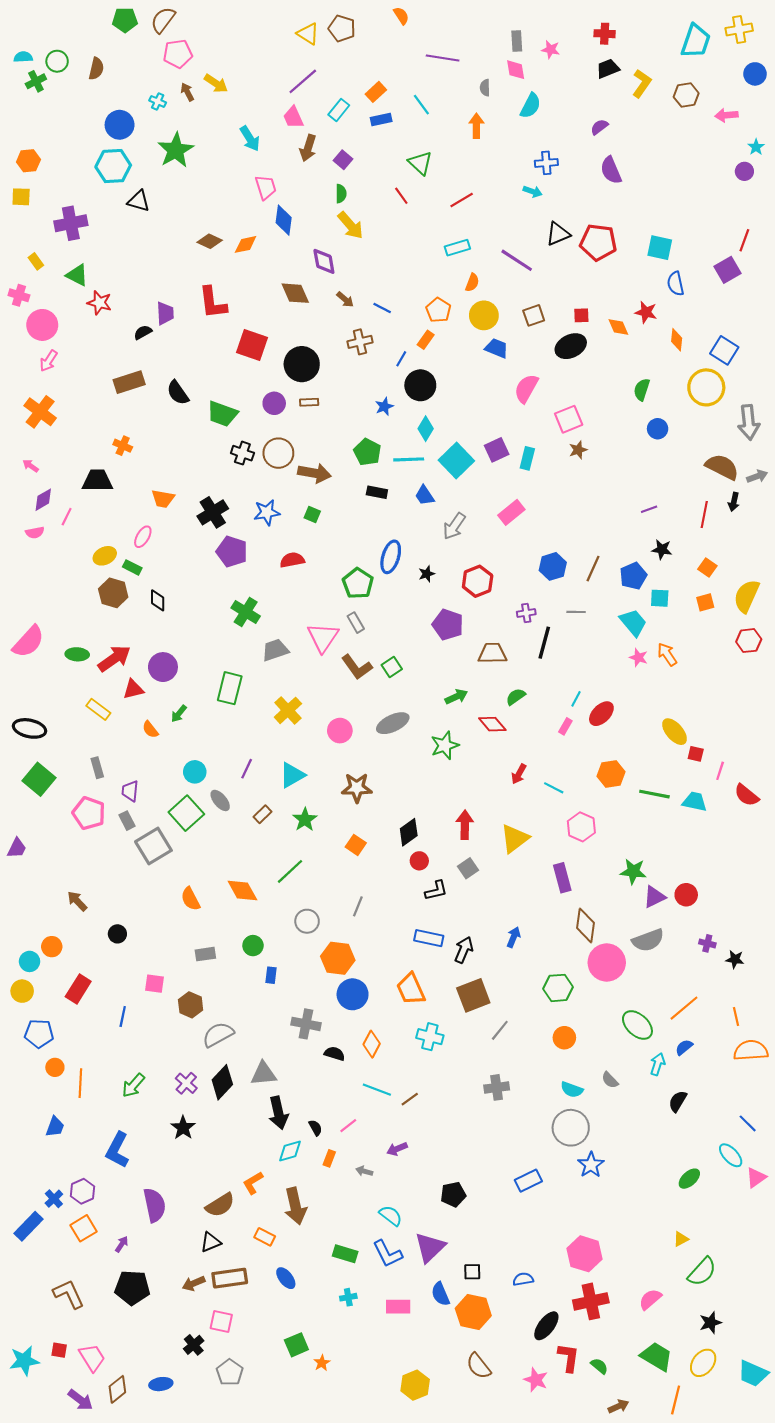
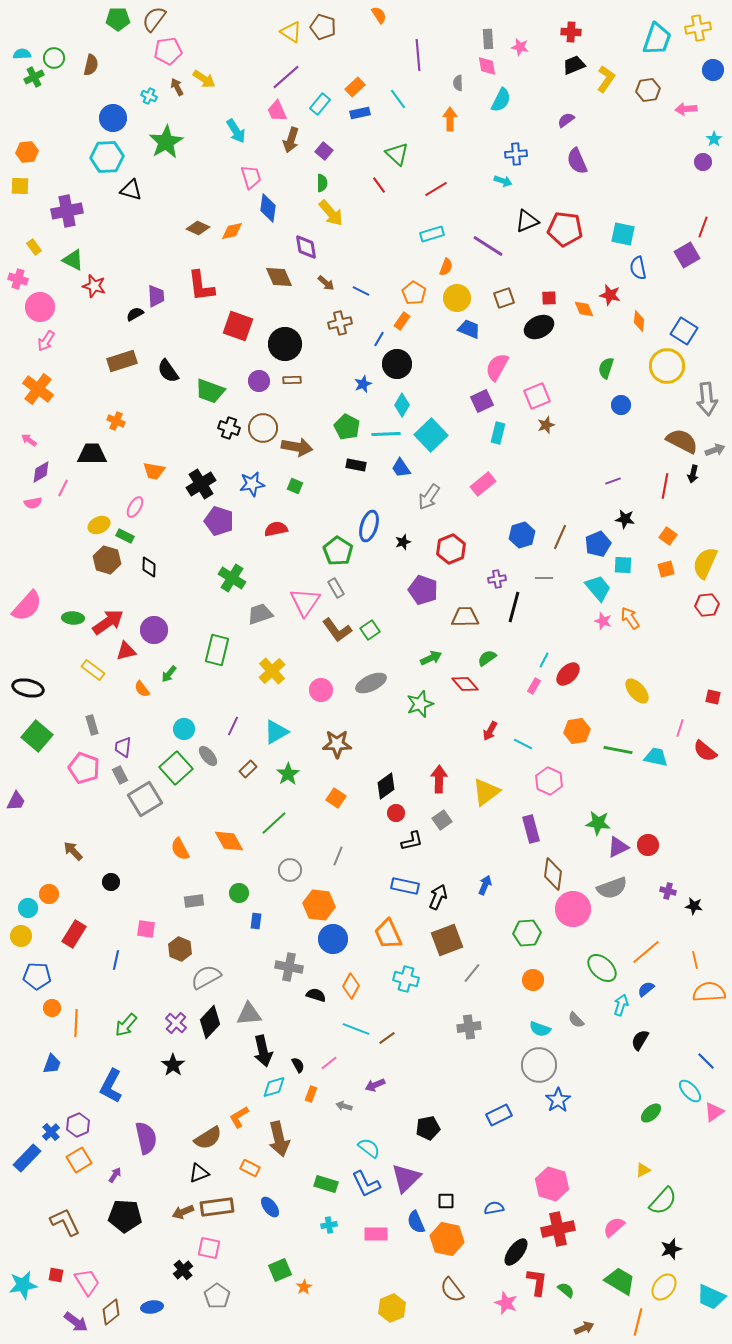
purple line: (443, 58) -> (418, 55), turned 76
purple square: (497, 450) -> (482, 401), moved
red square: (696, 754) -> (713, 697), moved

